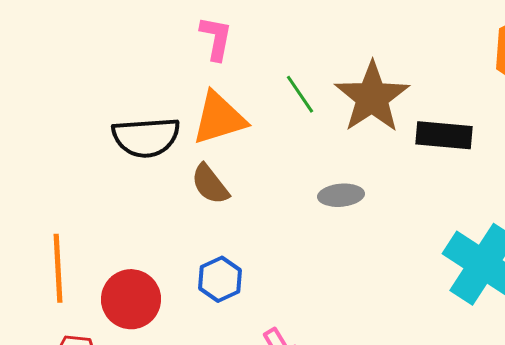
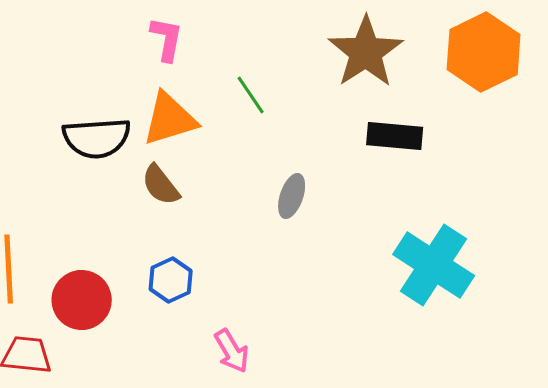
brown star: (372, 97) -> (366, 52), moved
gray ellipse: (341, 195) -> (292, 196), turned -66

